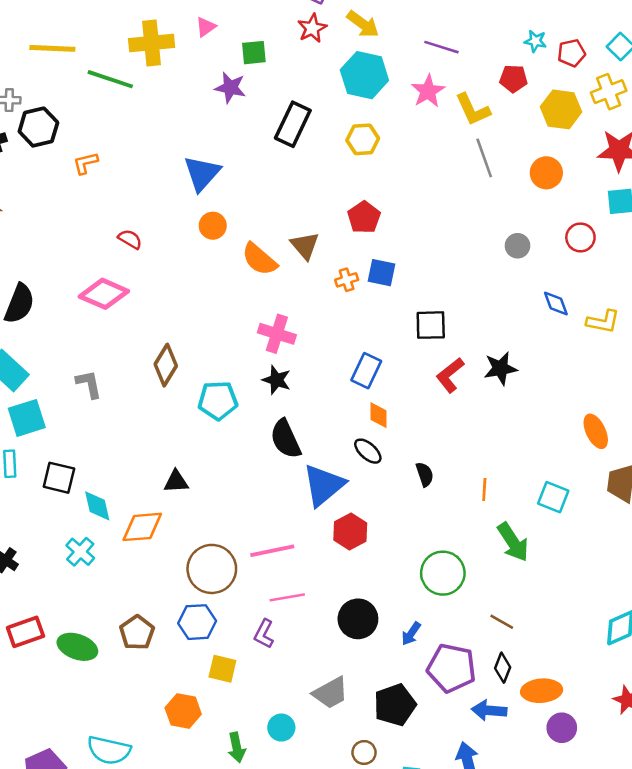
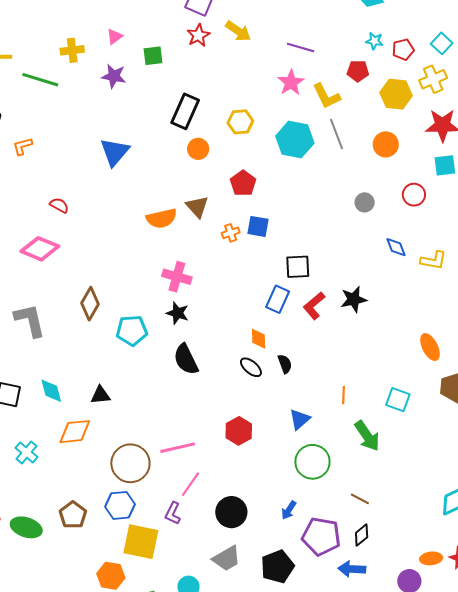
yellow cross: (152, 43) -> (72, 50), size x0.7
cyan hexagon: (364, 75) -> (295, 140), moved
purple star: (230, 88) -> (114, 76), moved
orange circle: (213, 226) -> (198, 149), moved
orange semicircle: (259, 259) -> (162, 218), turned -52
blue rectangle: (366, 371) -> (278, 299), moved
gray L-shape: (89, 384) -> (30, 320), size x1.5
black semicircle: (425, 474) -> (285, 364), moved
blue triangle: (324, 485) -> (300, 419), moved, size x0.6
cyan diamond: (97, 506) -> (51, 391), moved
pink line: (287, 597) -> (190, 484), turned -44
black circle: (358, 619) -> (231, 512), moved
black diamond: (503, 668) -> (362, 535), turned 30
yellow square: (222, 669) -> (141, 542), size x1.6
orange ellipse: (542, 691) -> (431, 558), moved, size x0.7

